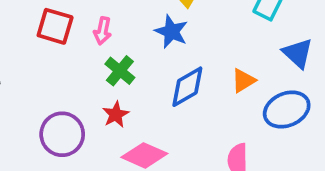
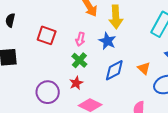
pink arrow: (103, 31) -> (80, 39), moved
orange triangle: (243, 81) -> (144, 68), turned -48

